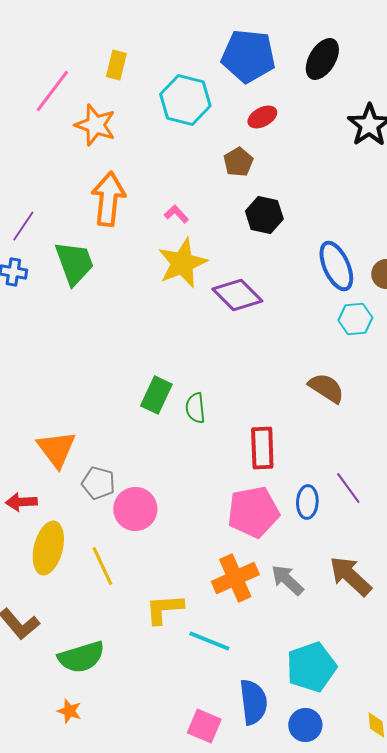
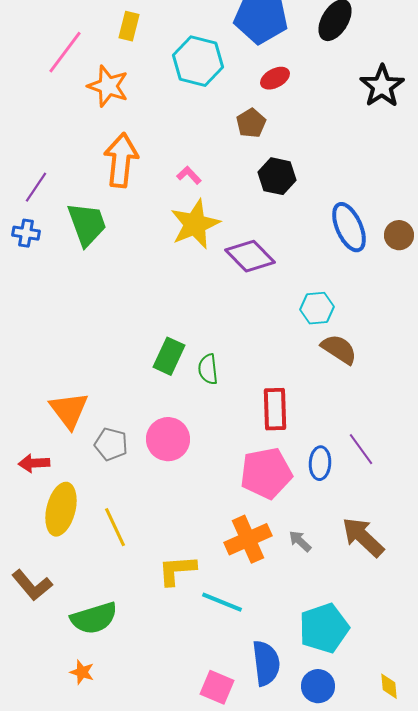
cyan hexagon: (355, 319) -> (317, 308), moved
pink circle: (135, 509) -> (168, 439), moved
gray arrow: (287, 580) -> (300, 541), size x0.7

